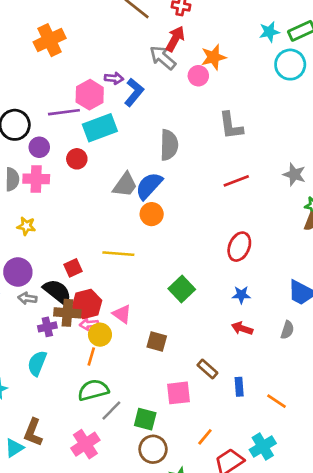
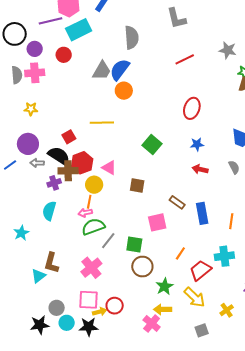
pink arrow: (89, 324) -> (85, 213), moved
gray semicircle: (287, 330) -> (234, 167), turned -40
blue rectangle: (239, 387) -> (202, 213), size x1.5
orange line: (276, 401) -> (231, 221), turned 70
cyan cross: (263, 446) -> (224, 256), turned 30

